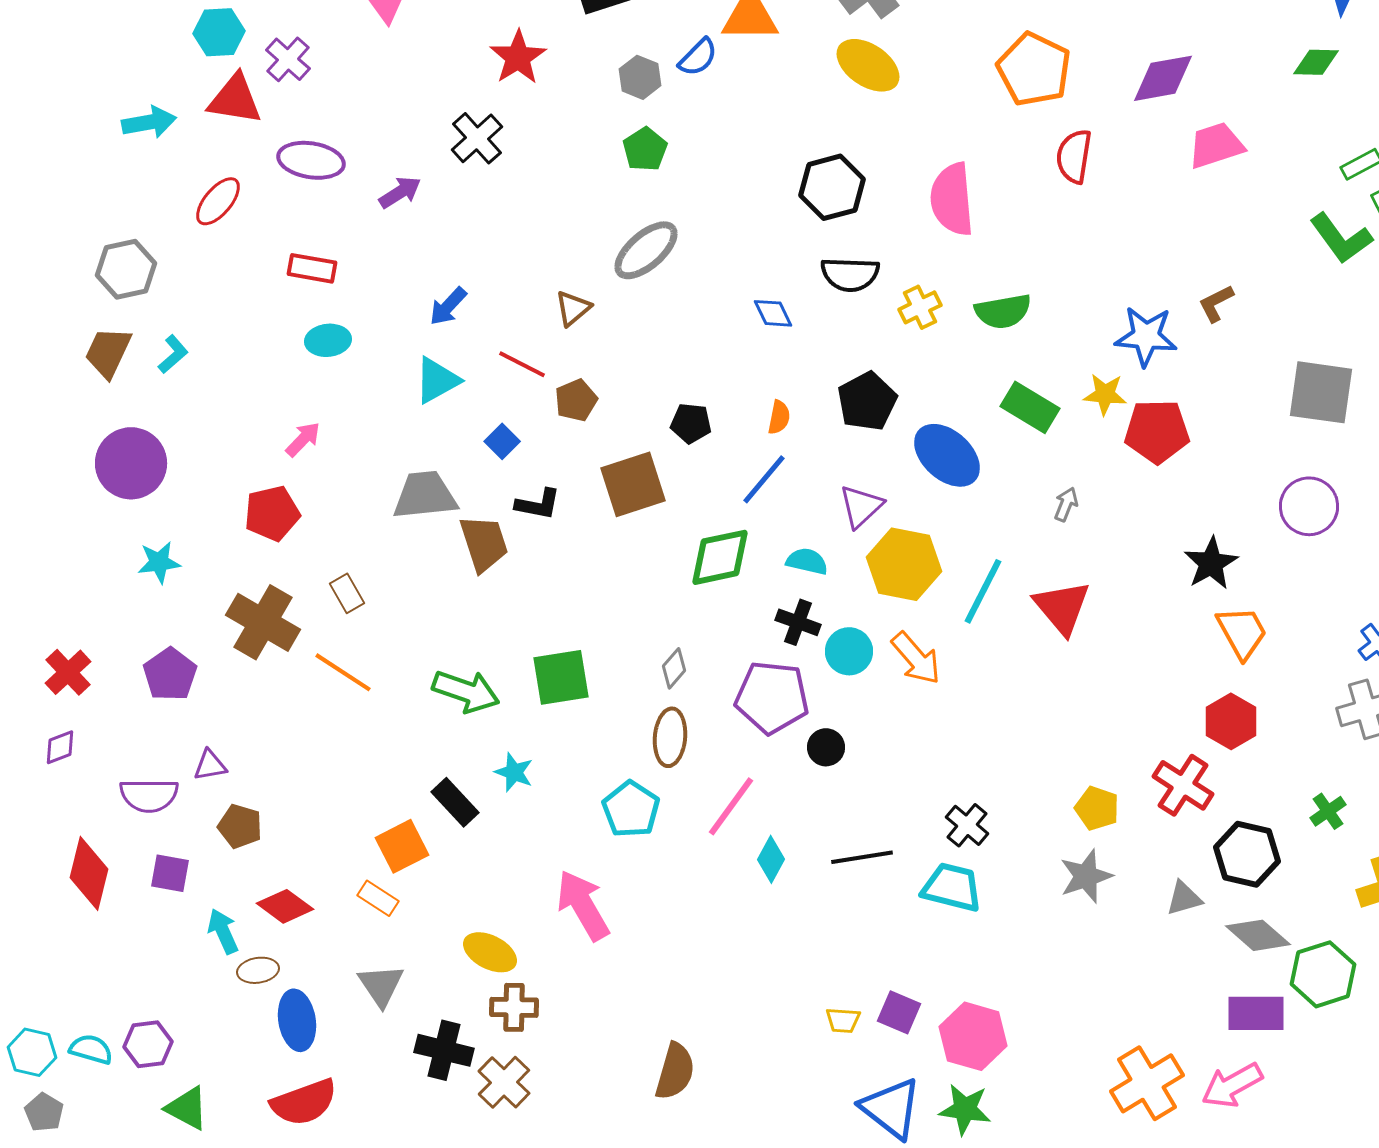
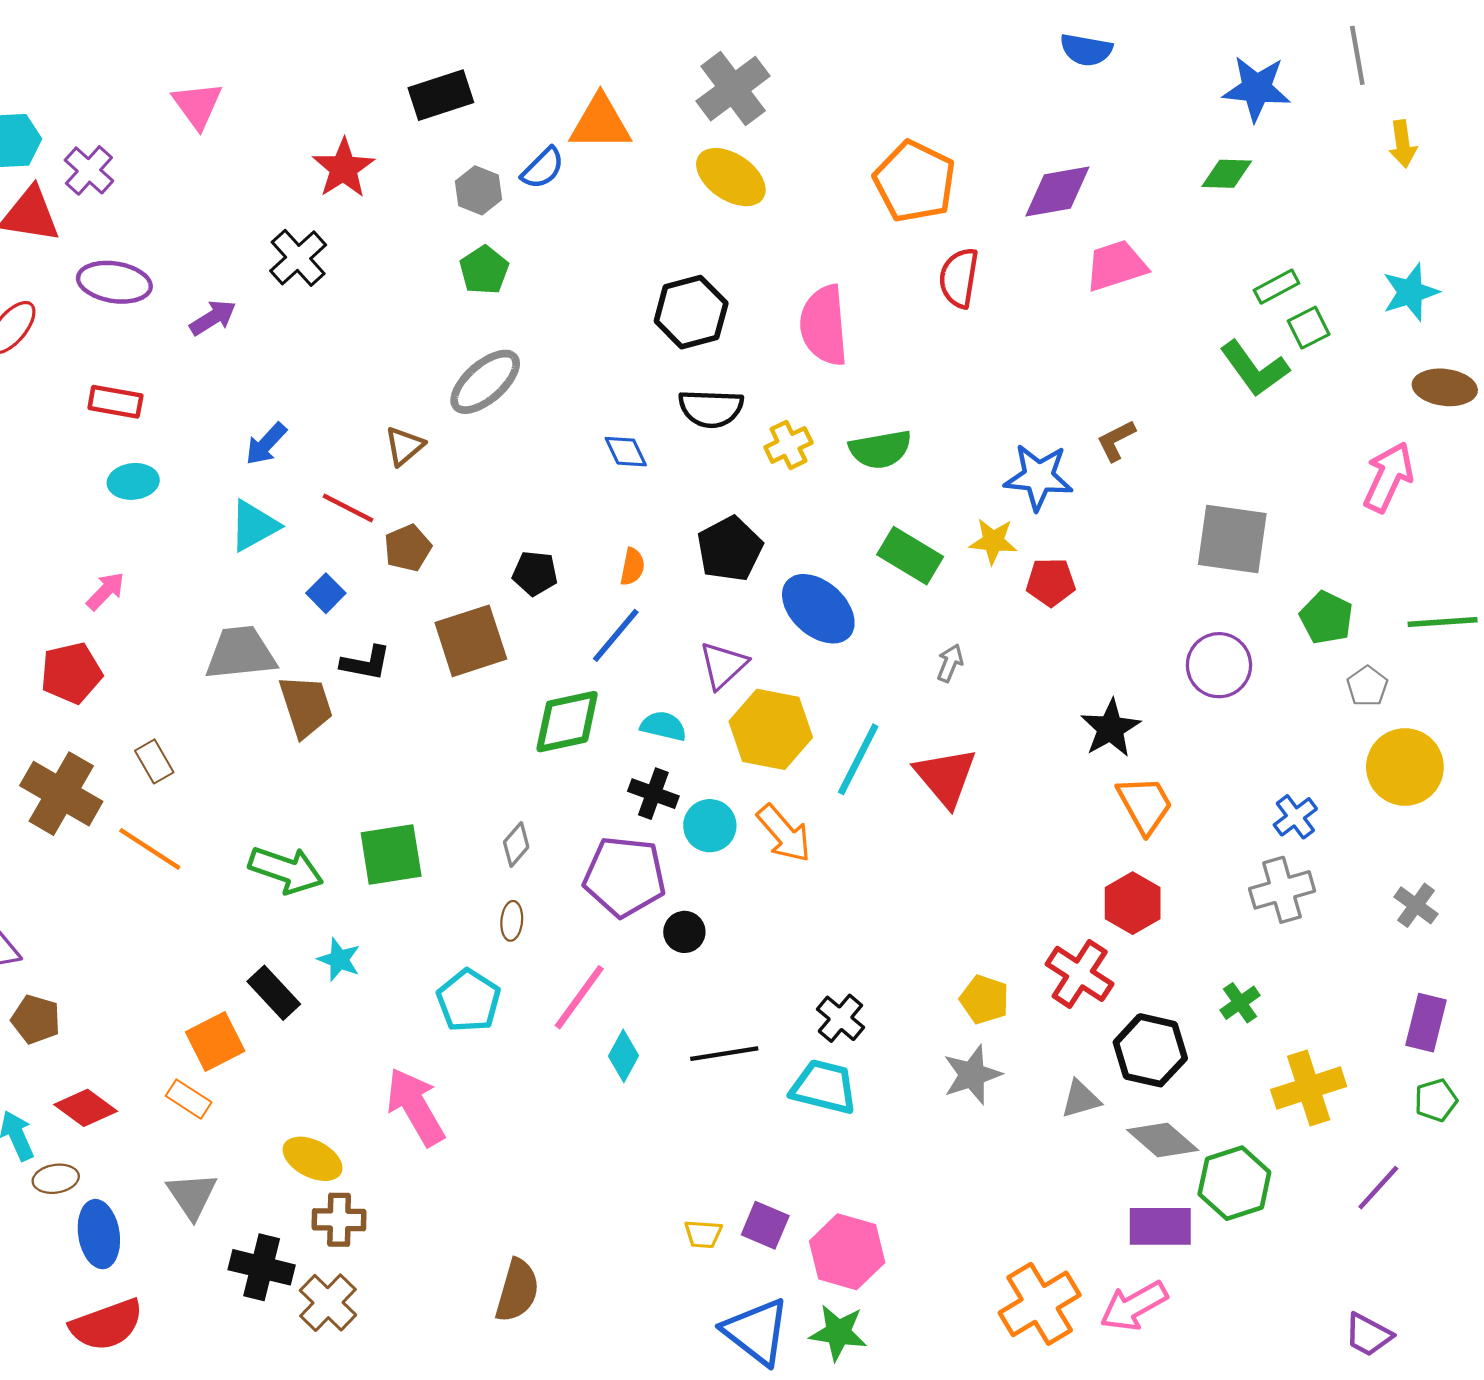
red pentagon: (1157, 431) -> (1051, 582), size x0.7
brown ellipse: (670, 737) -> (512, 921), size x0.6

